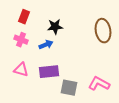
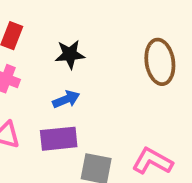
blue arrow: (46, 45) -> (66, 99), moved

